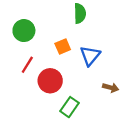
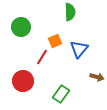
red line: (27, 65) -> (42, 57), moved
red circle: (50, 81) -> (23, 81), moved

